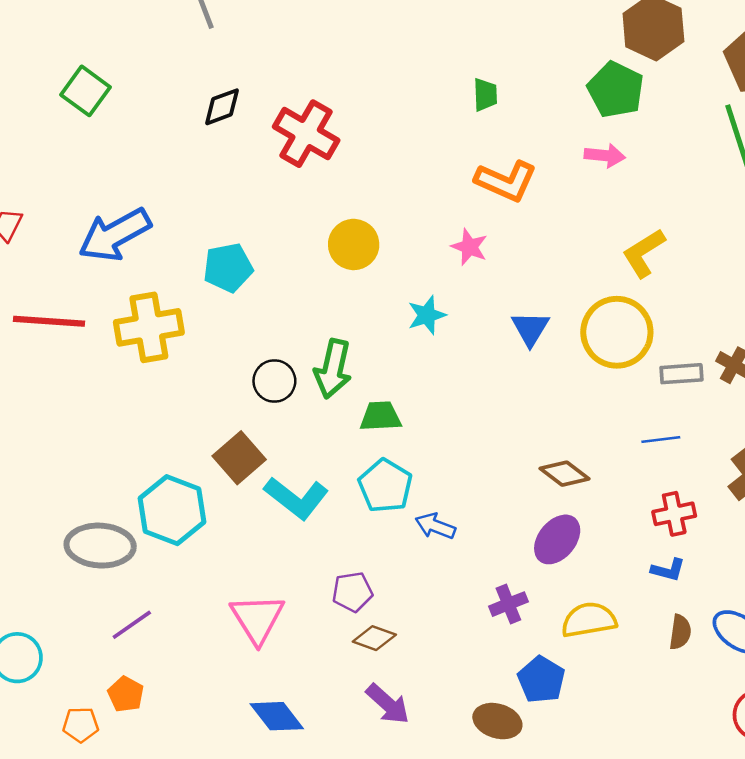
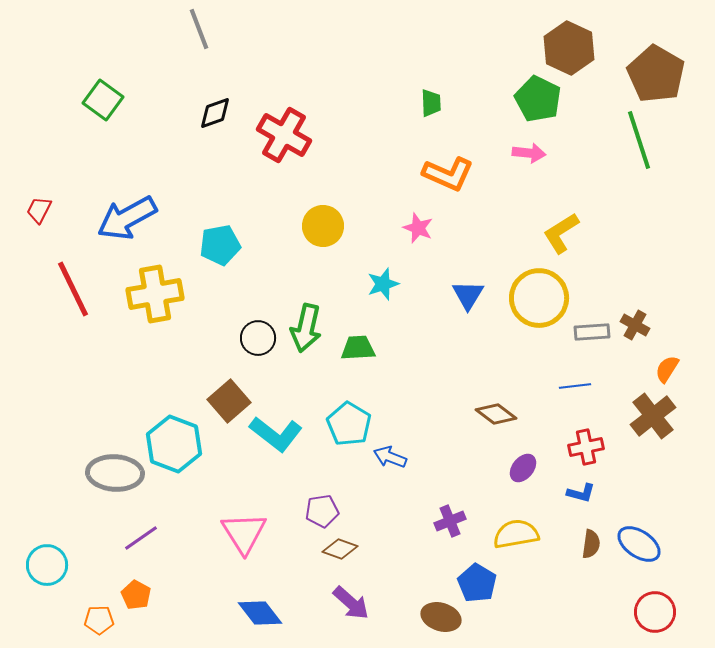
red line: (49, 321) -> (73, 289), turned 60
green trapezoid: (380, 416) -> (358, 348), moved
purple ellipse: (557, 539) -> (523, 468), moved, size x0.7

